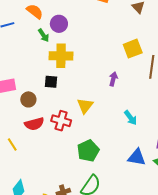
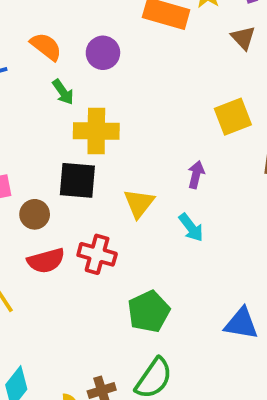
purple circle: (59, 24) -> (103, 53), moved
black square: (51, 82) -> (77, 180), size x1.5
yellow triangle: (85, 106) -> (139, 203), moved
cyan arrow: (131, 118) -> (191, 228), moved

